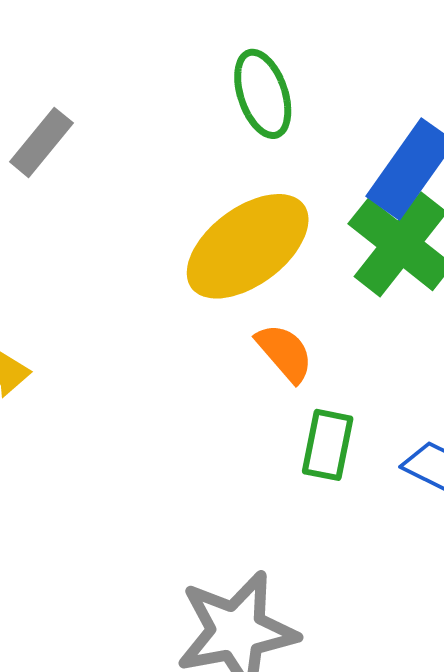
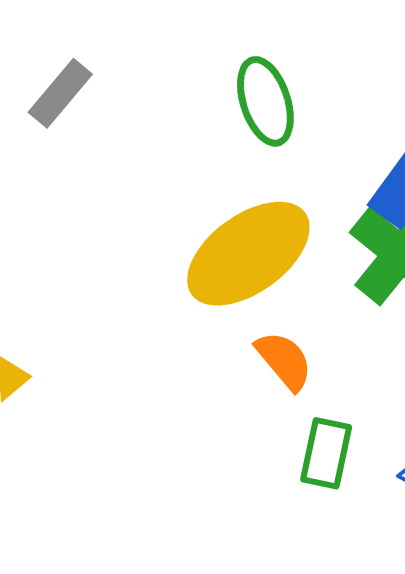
gray rectangle: (41, 142) -> (60, 93), moved

